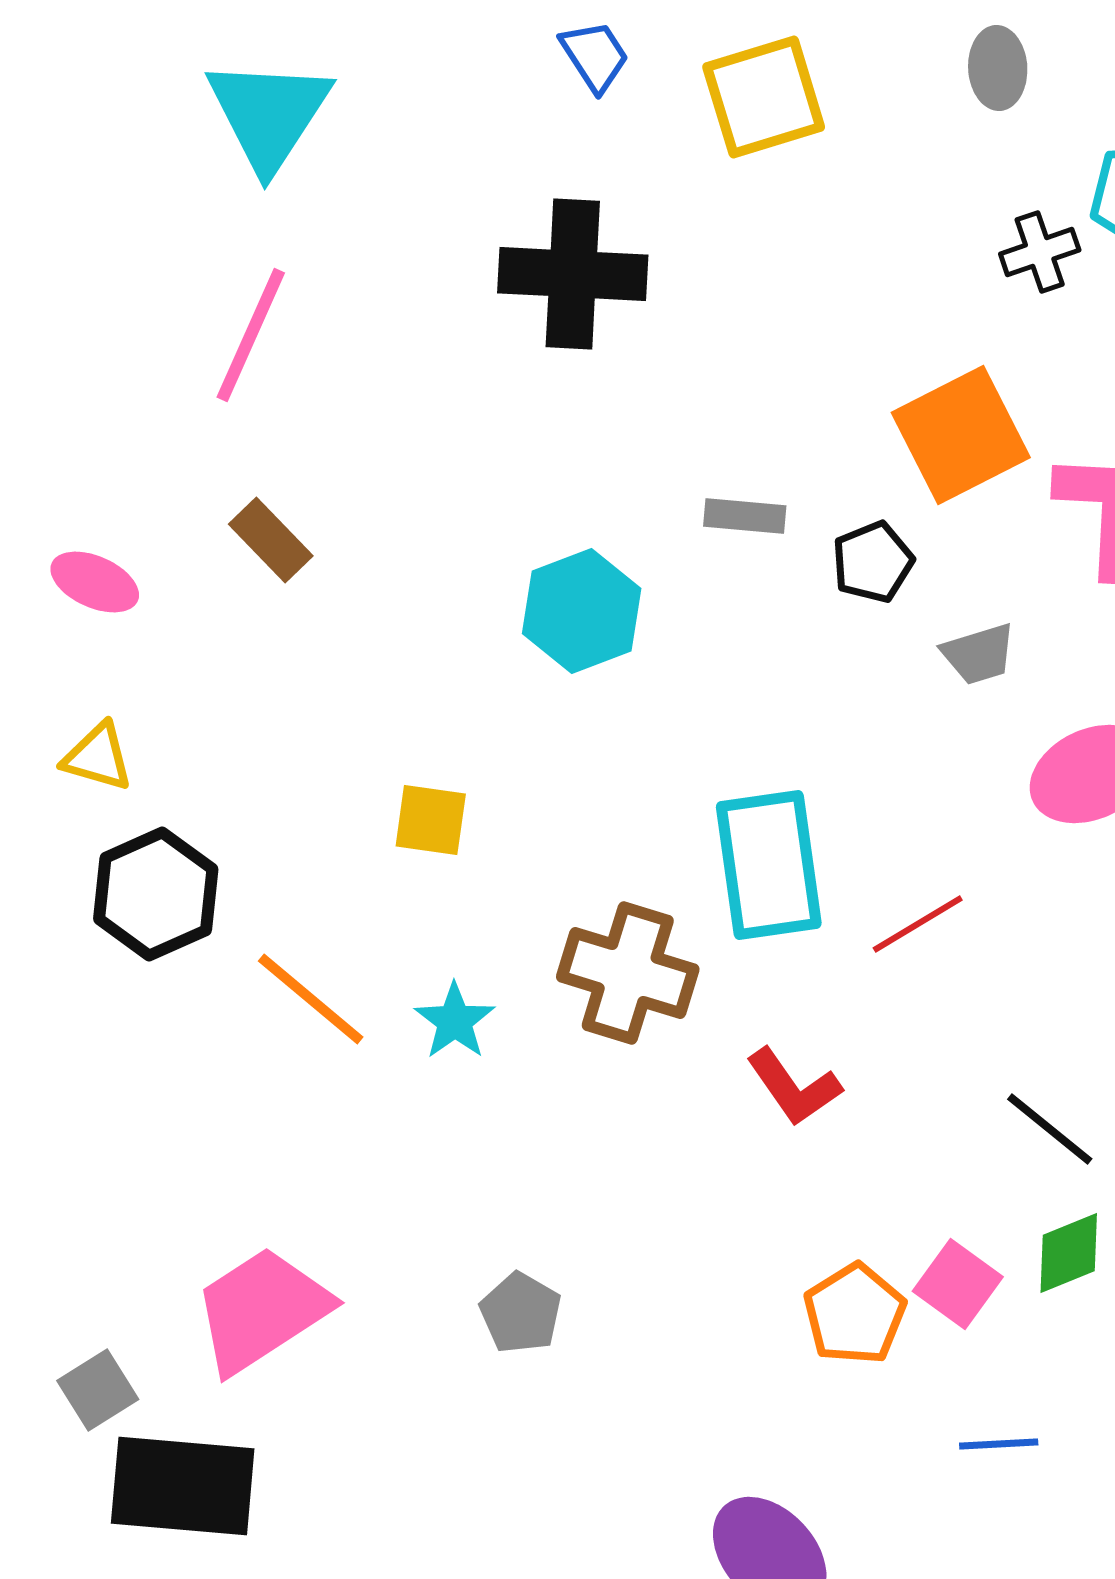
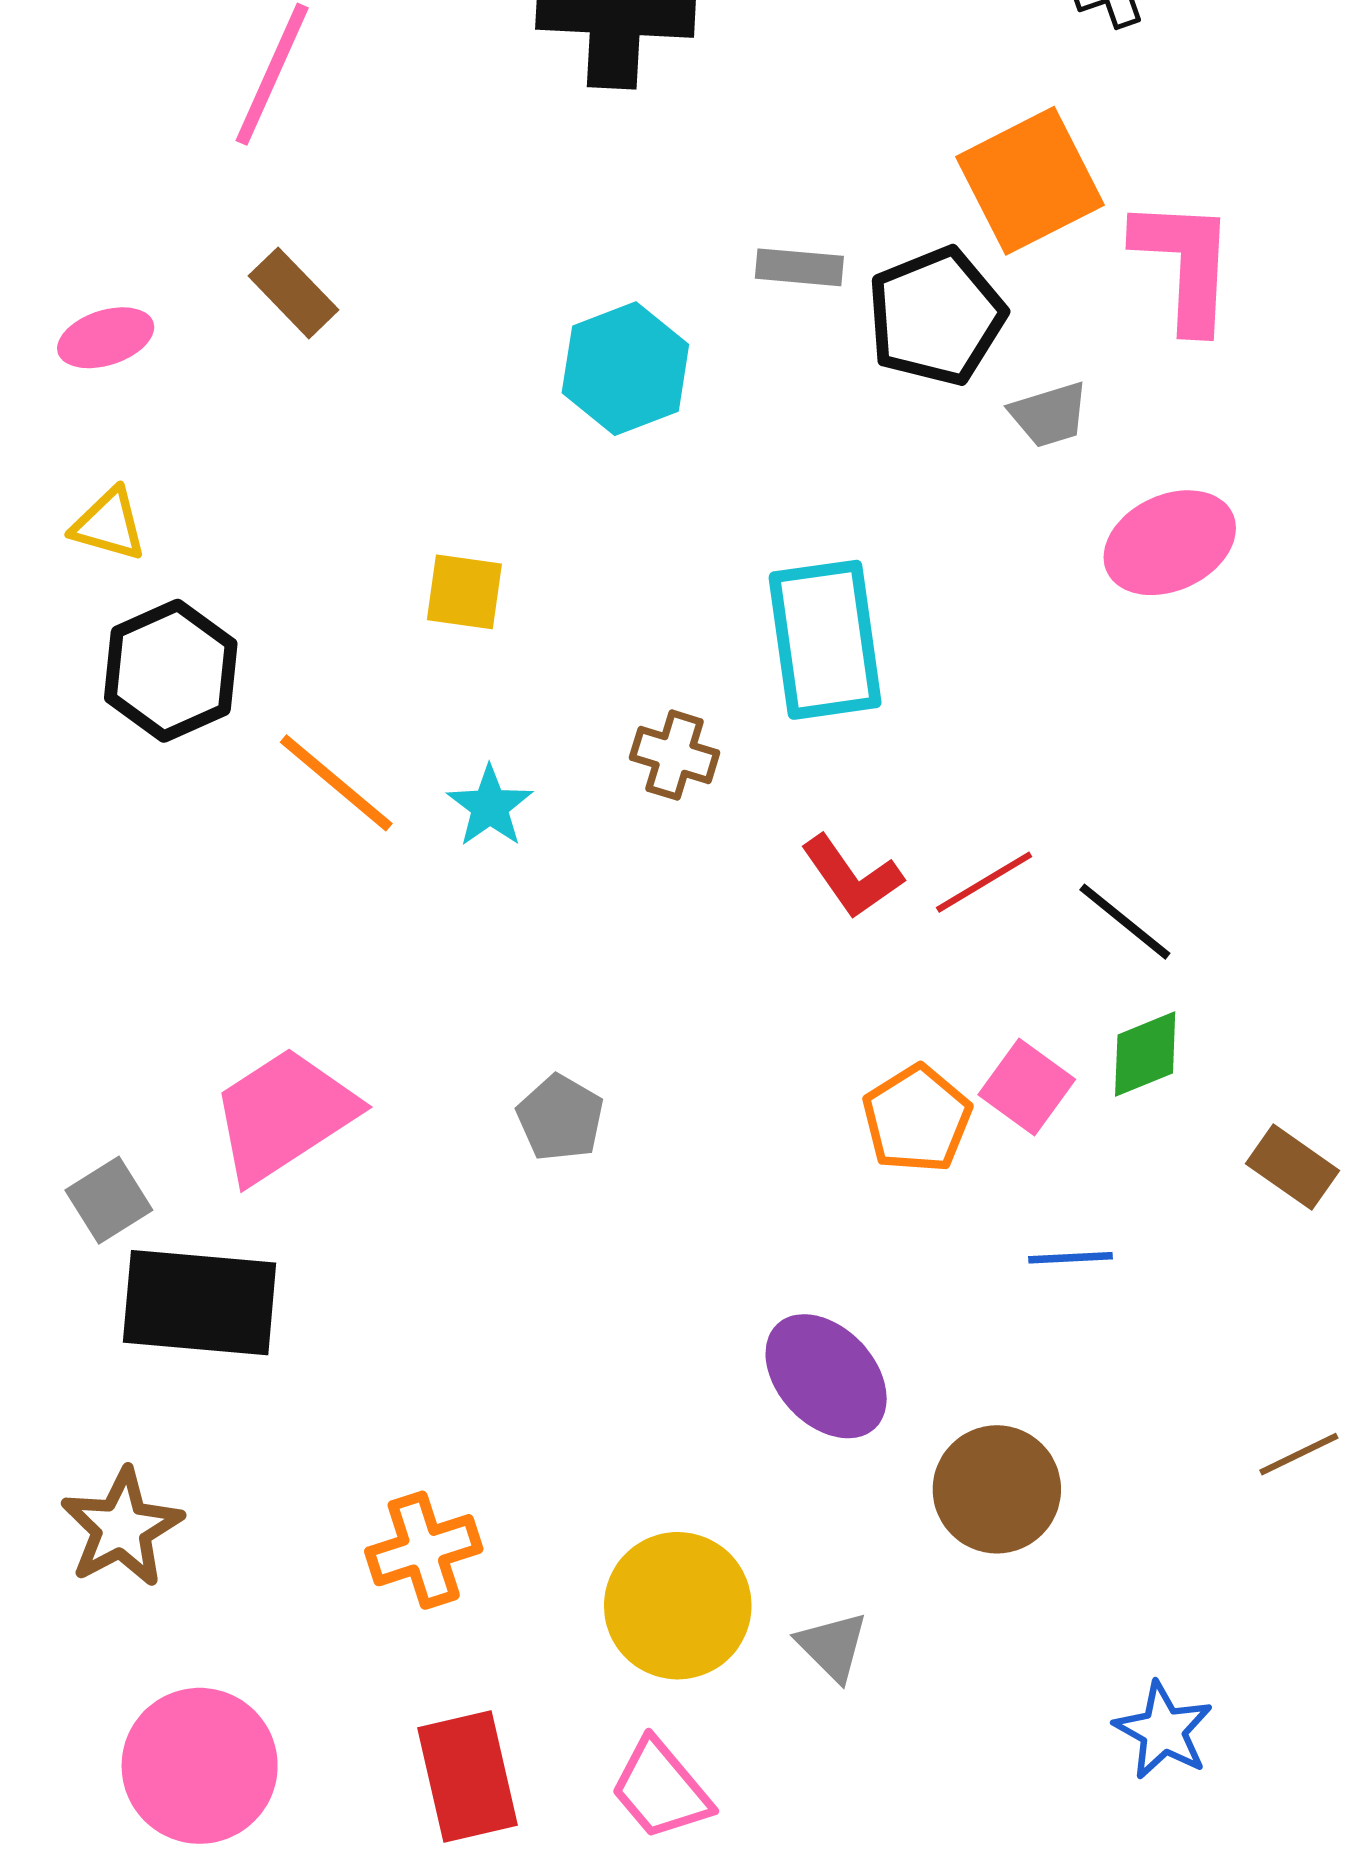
black pentagon: (873, 562) -> (936, 316), size x1.6
pink ellipse: (95, 582) -> (106, 338), turned -42
red line: (918, 924) -> (984, 882), moved
brown cross: (628, 973) -> (675, 755), size x0.6

